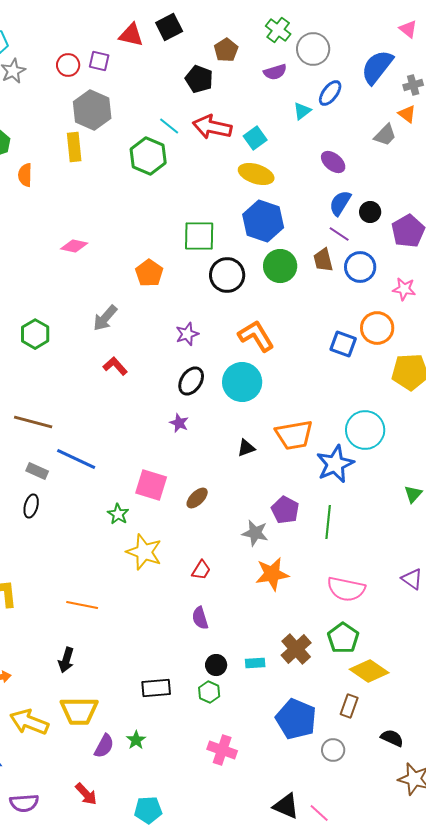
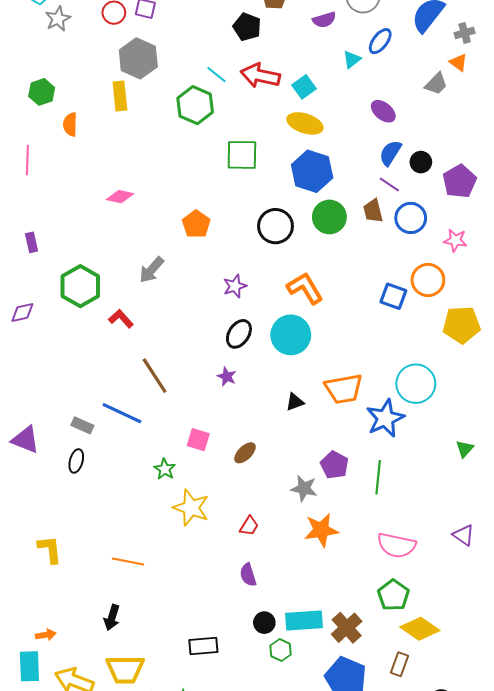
green square: (199, 236) -> (242, 155), moved
green hexagon: (35, 334) -> (80, 286), size x1.4
red L-shape: (115, 366) -> (121, 319), moved
brown line: (33, 422) -> (155, 376), moved, turned 42
pink square: (151, 485) -> (198, 440), size x0.7
brown cross: (296, 649) -> (347, 628), moved
cyan rectangle: (255, 663) -> (304, 621), size x1.8
green hexagon: (209, 692) -> (281, 650), moved

